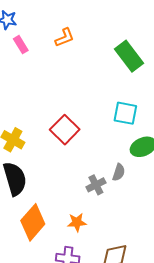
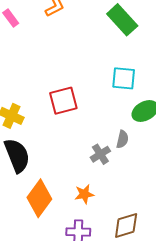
red square: (65, 130) -> (63, 101), turned 36

